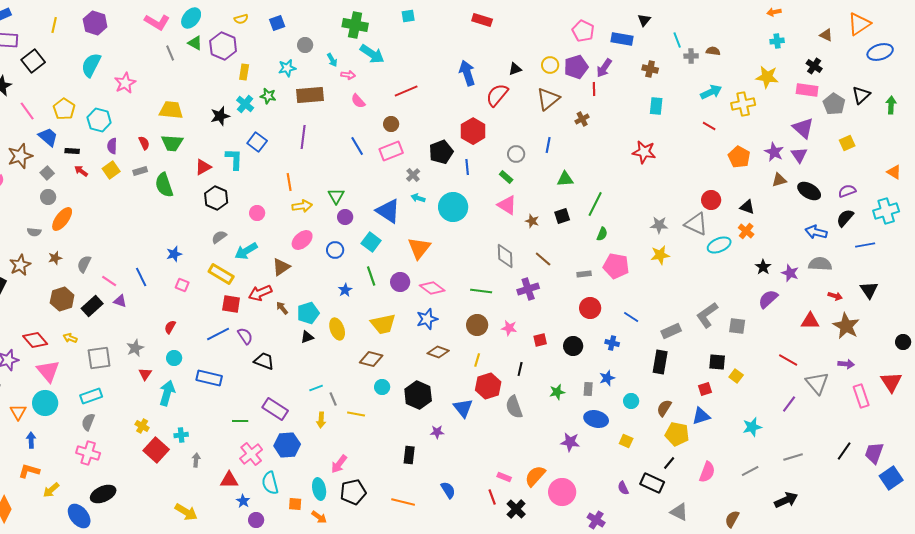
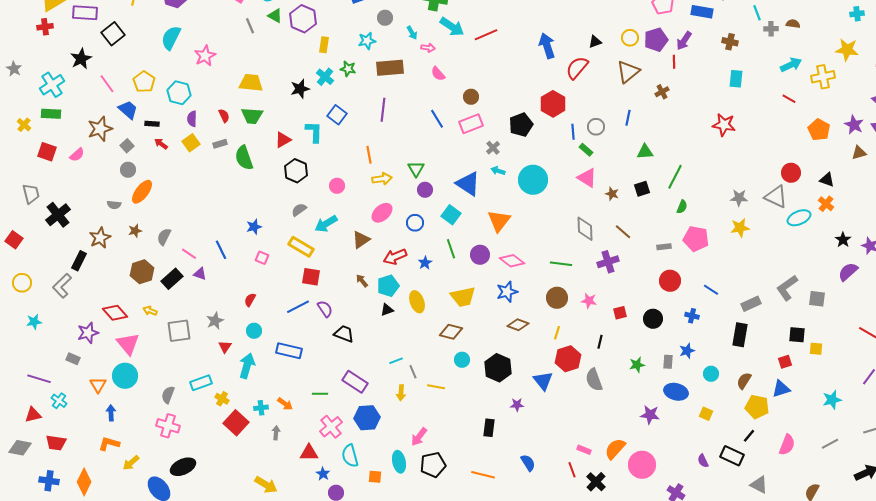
red line: (406, 91) -> (486, 35), moved
blue line: (467, 167) -> (573, 132), moved
red arrow: (260, 293) -> (395, 257), moved
yellow square: (736, 376) -> (816, 349), turned -32
cyan rectangle: (91, 396) -> (201, 383), moved
orange arrow: (319, 517) -> (285, 404), moved

